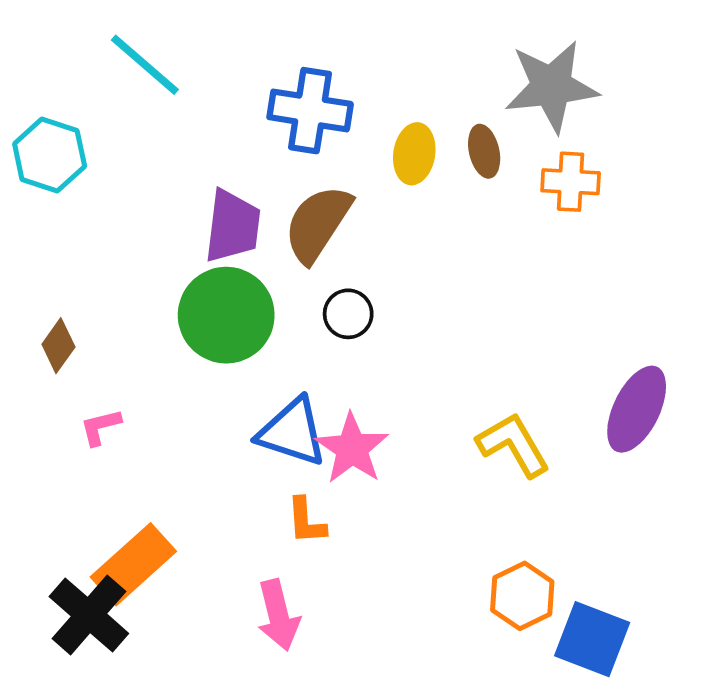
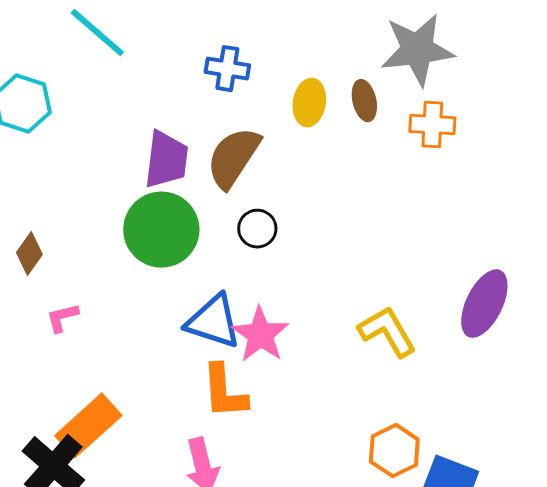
blue cross: (310, 111) -> (227, 69), size x0.7
orange L-shape: (306, 521) -> (224, 392), size x1.5

